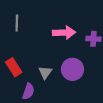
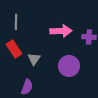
red rectangle: (14, 67) -> (14, 49), moved
gray triangle: (45, 72) -> (34, 59), moved

